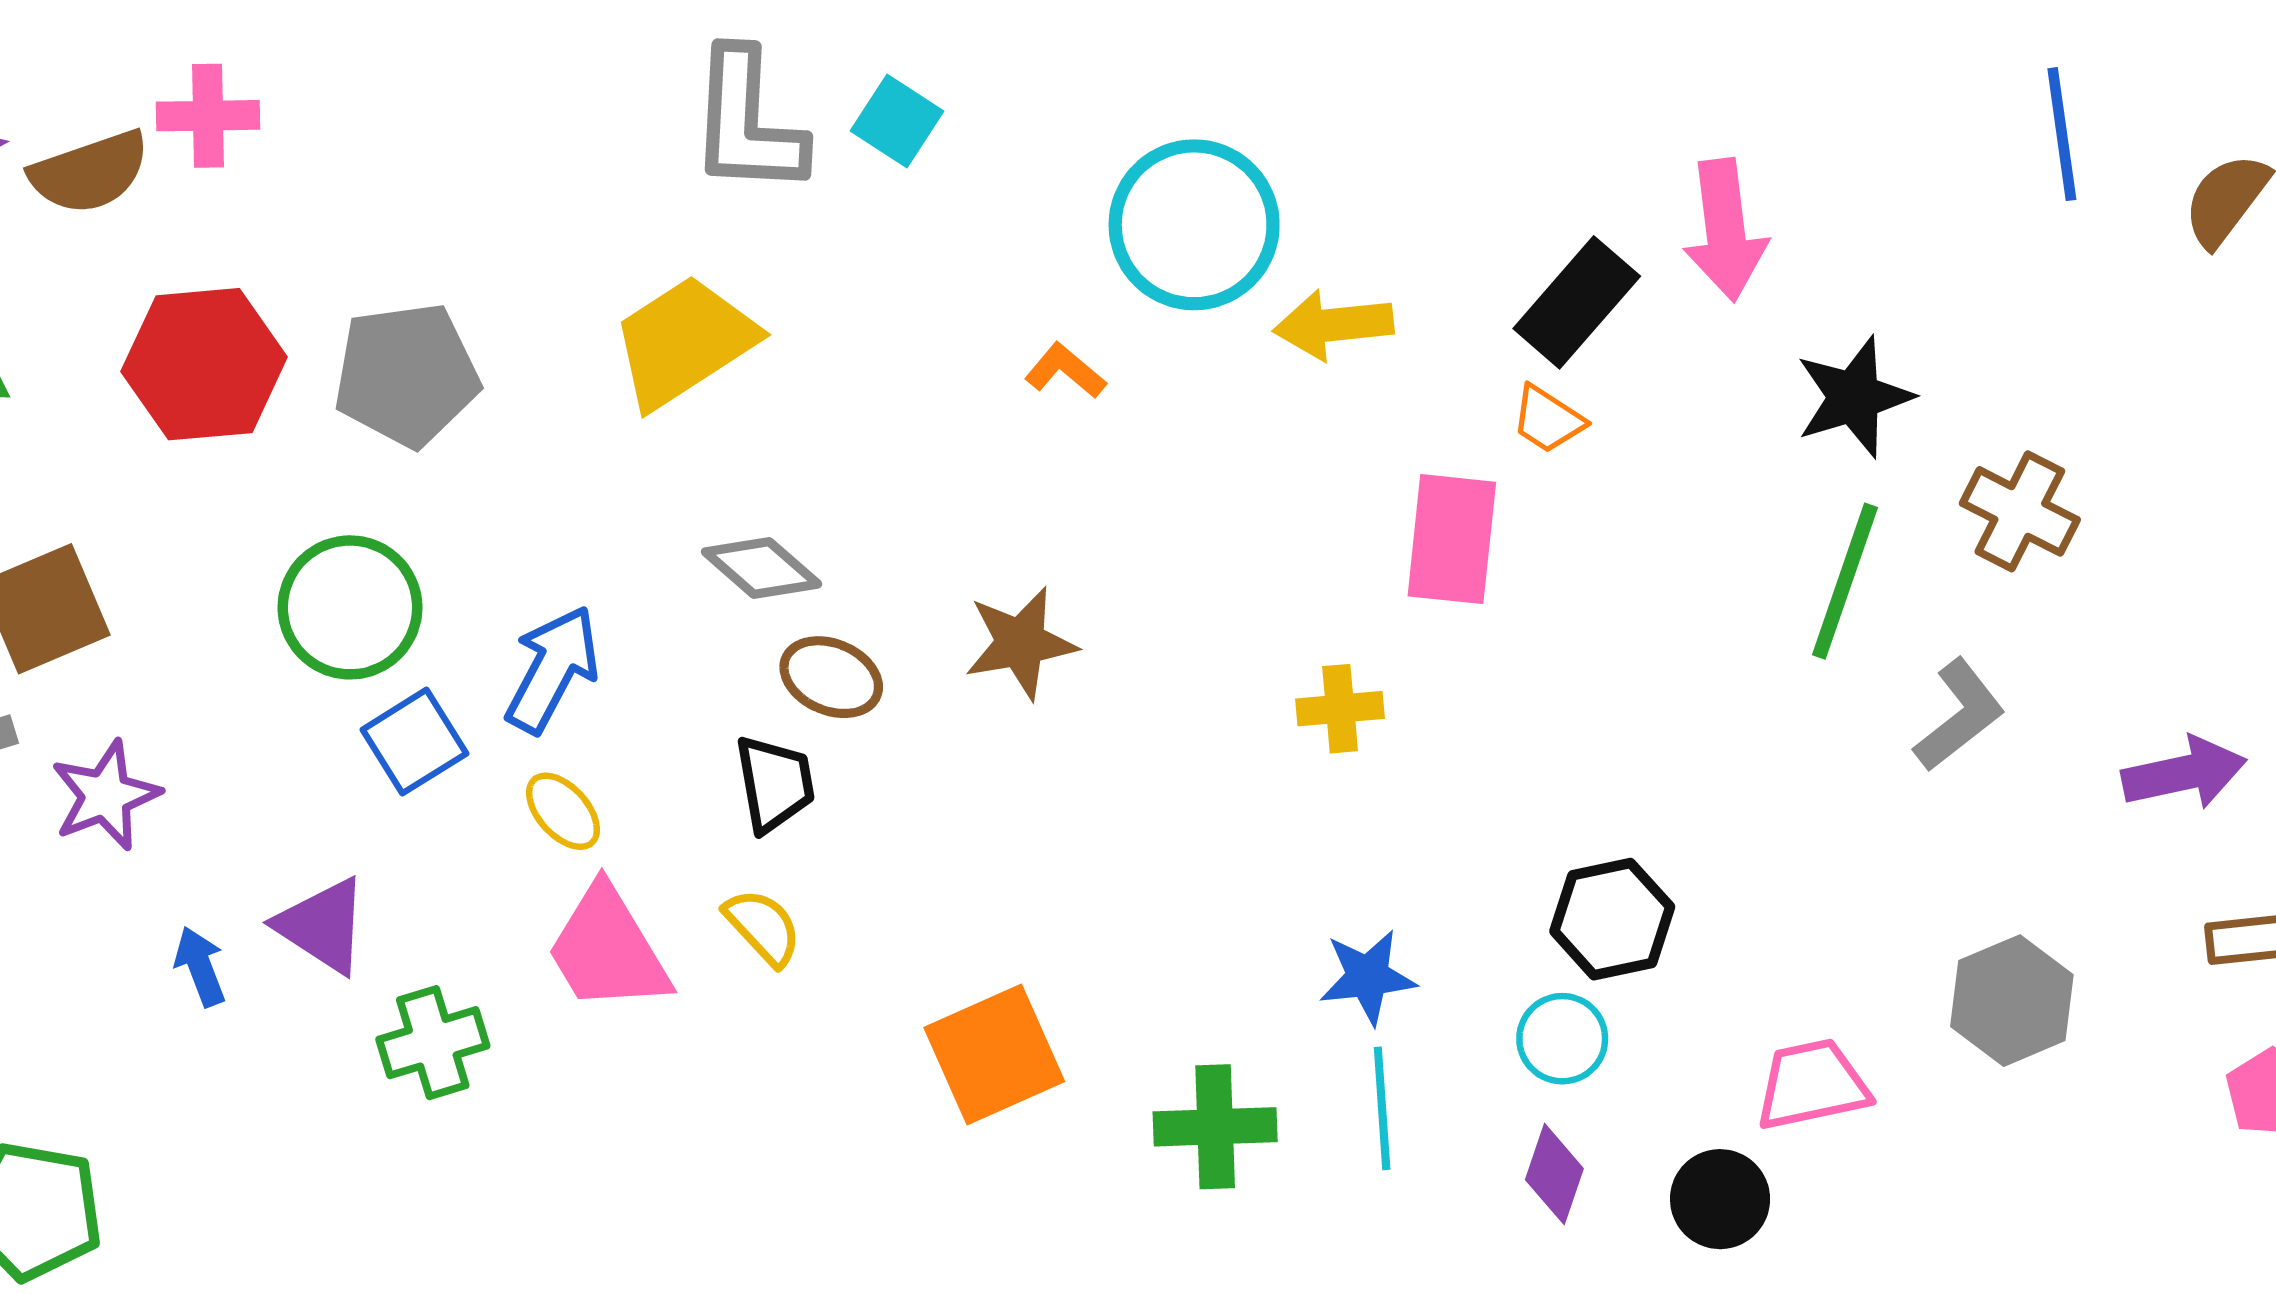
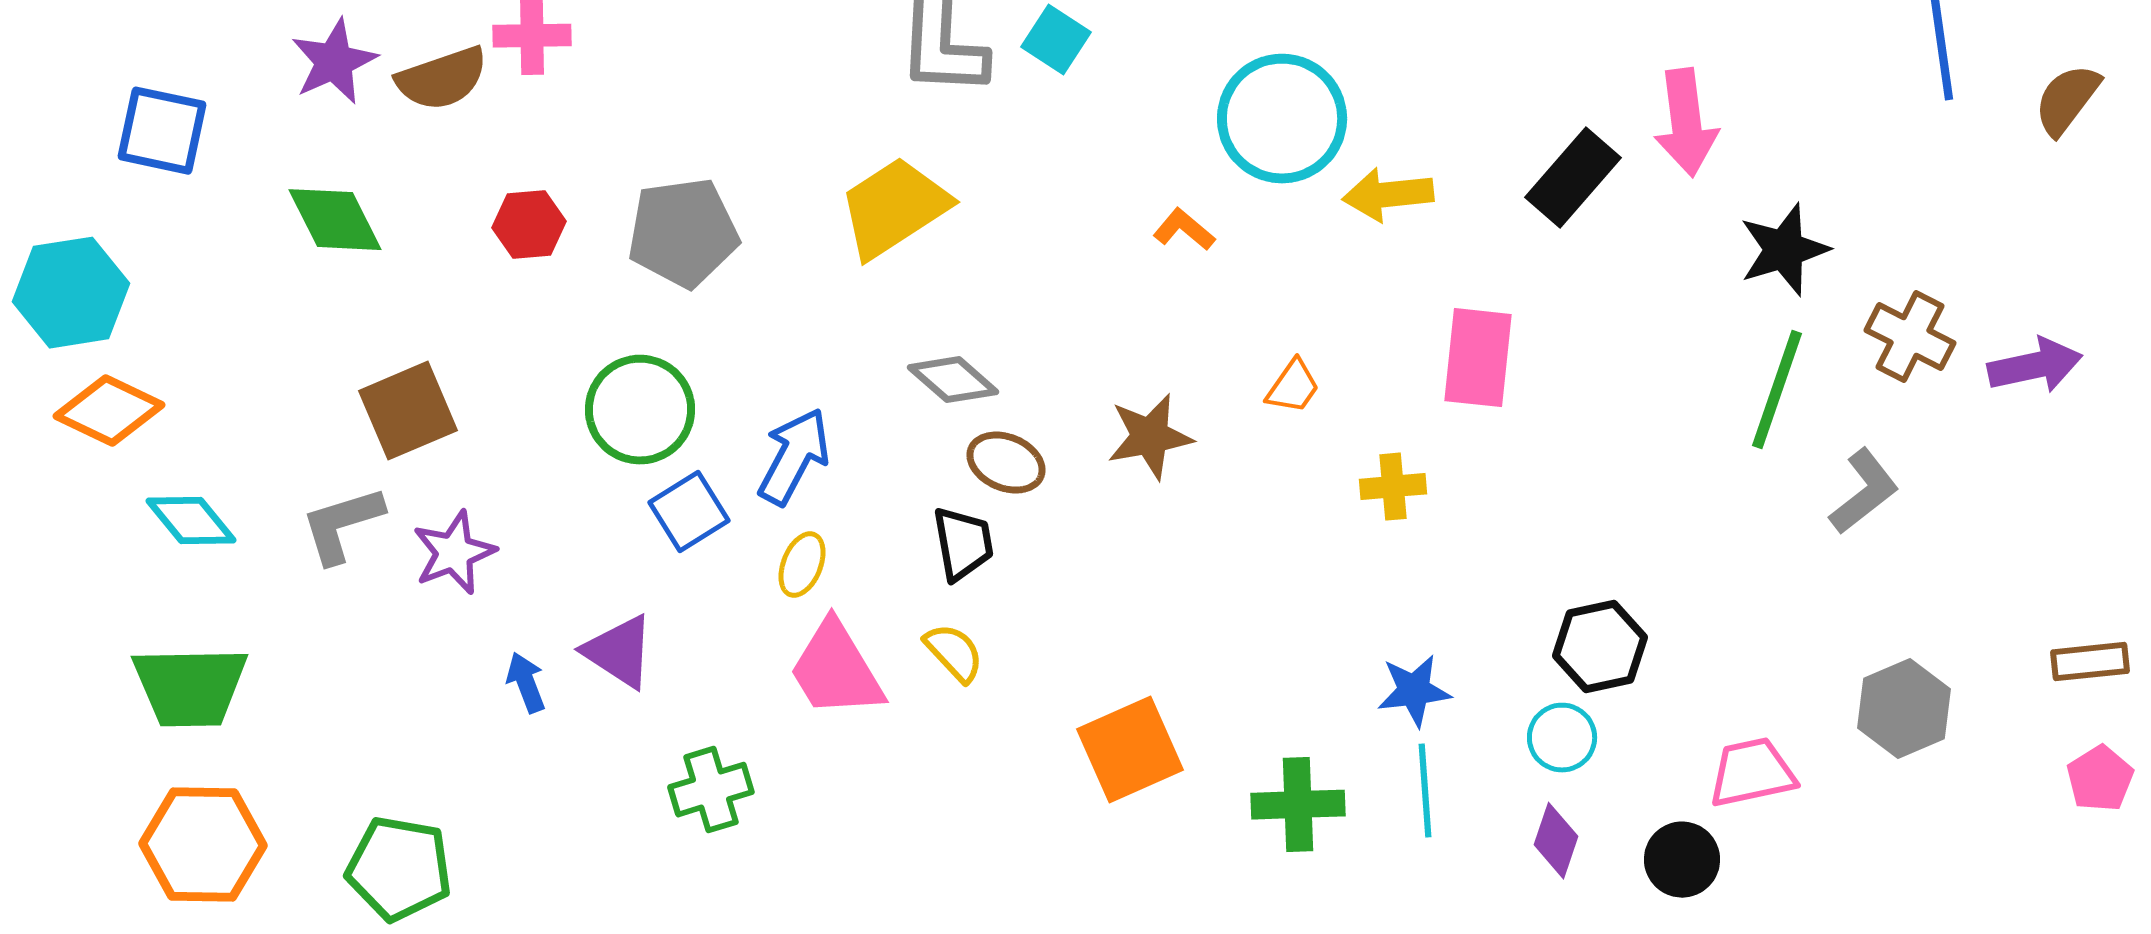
red hexagon: (204, 364) -> (529, 225), size x0.6
orange trapezoid: (1548, 419) -> (1293, 387), moved, turned -88
purple arrow: (2184, 773) -> (2035, 366), moved
yellow ellipse: (563, 811) -> (802, 565), turned 64
green cross: (433, 1043) -> (711, 790), moved

